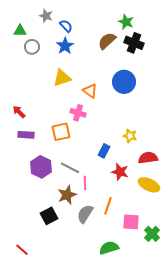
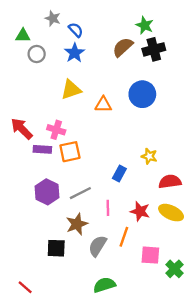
black cross: (134, 43) -> (154, 49), turned -36
orange triangle: (90, 91) -> (103, 105), turned -35
red arrow: (19, 112) -> (22, 129), size x1.5
pink cross: (78, 113) -> (56, 130), moved
purple rectangle: (26, 135) -> (42, 149), moved
gray line: (70, 168) -> (80, 193), turned -54
red star: (120, 172) -> (140, 211), moved
pink line: (85, 183) -> (108, 208), moved
black square: (49, 216) -> (56, 248), turned 30
green semicircle: (109, 248) -> (104, 285), moved

